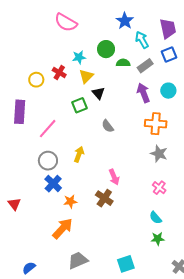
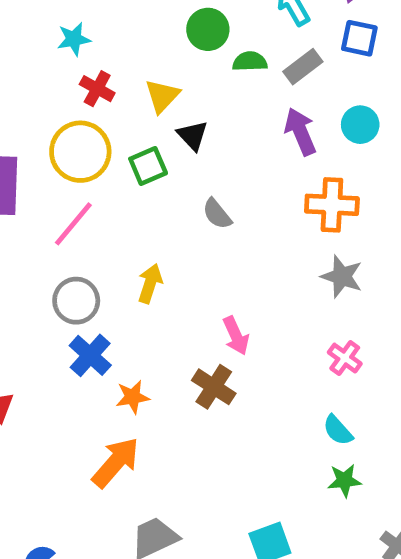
blue square: (169, 55) -> (359, 38), turned 35
cyan star: (79, 57) -> (74, 39), moved
yellow circle: (36, 80) -> (80, 152), moved, size x1.6

